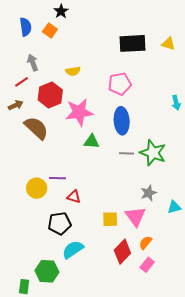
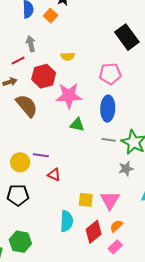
black rectangle: (133, 43) -> (127, 37), turned 50
gray star: (149, 193) -> (126, 169), moved
black pentagon: (60, 223) -> (18, 195), moved
cyan semicircle: (73, 250) -> (67, 221), moved, turned 120

